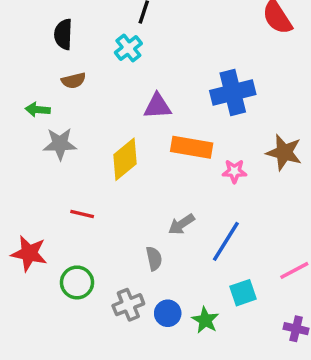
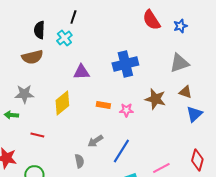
black semicircle: (63, 34) -> (39, 30), moved
brown semicircle: (74, 81) -> (32, 57), size x1.5
green arrow: (38, 110) -> (11, 115), moved
orange rectangle: (192, 147) -> (103, 105), moved, size x0.6

